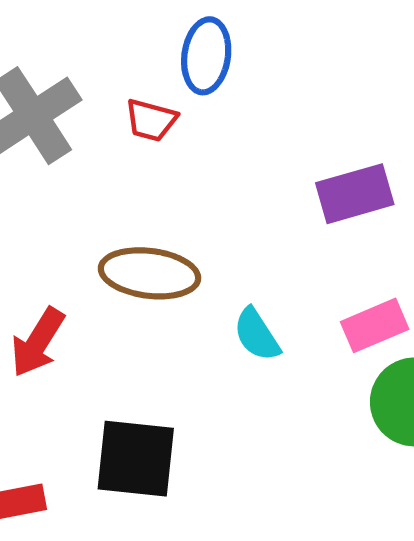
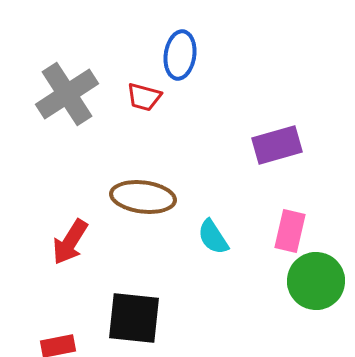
pink rectangle: (375, 325) -> (290, 231), turned -54

